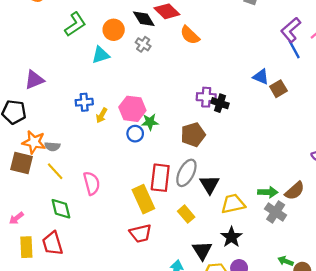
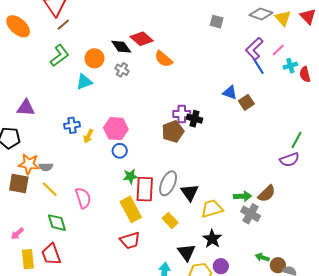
purple triangle: (34, 80) -> (26, 108), turned 30
green star: (150, 122) -> (130, 176), moved
brown pentagon: (193, 135) -> (173, 132), moved

